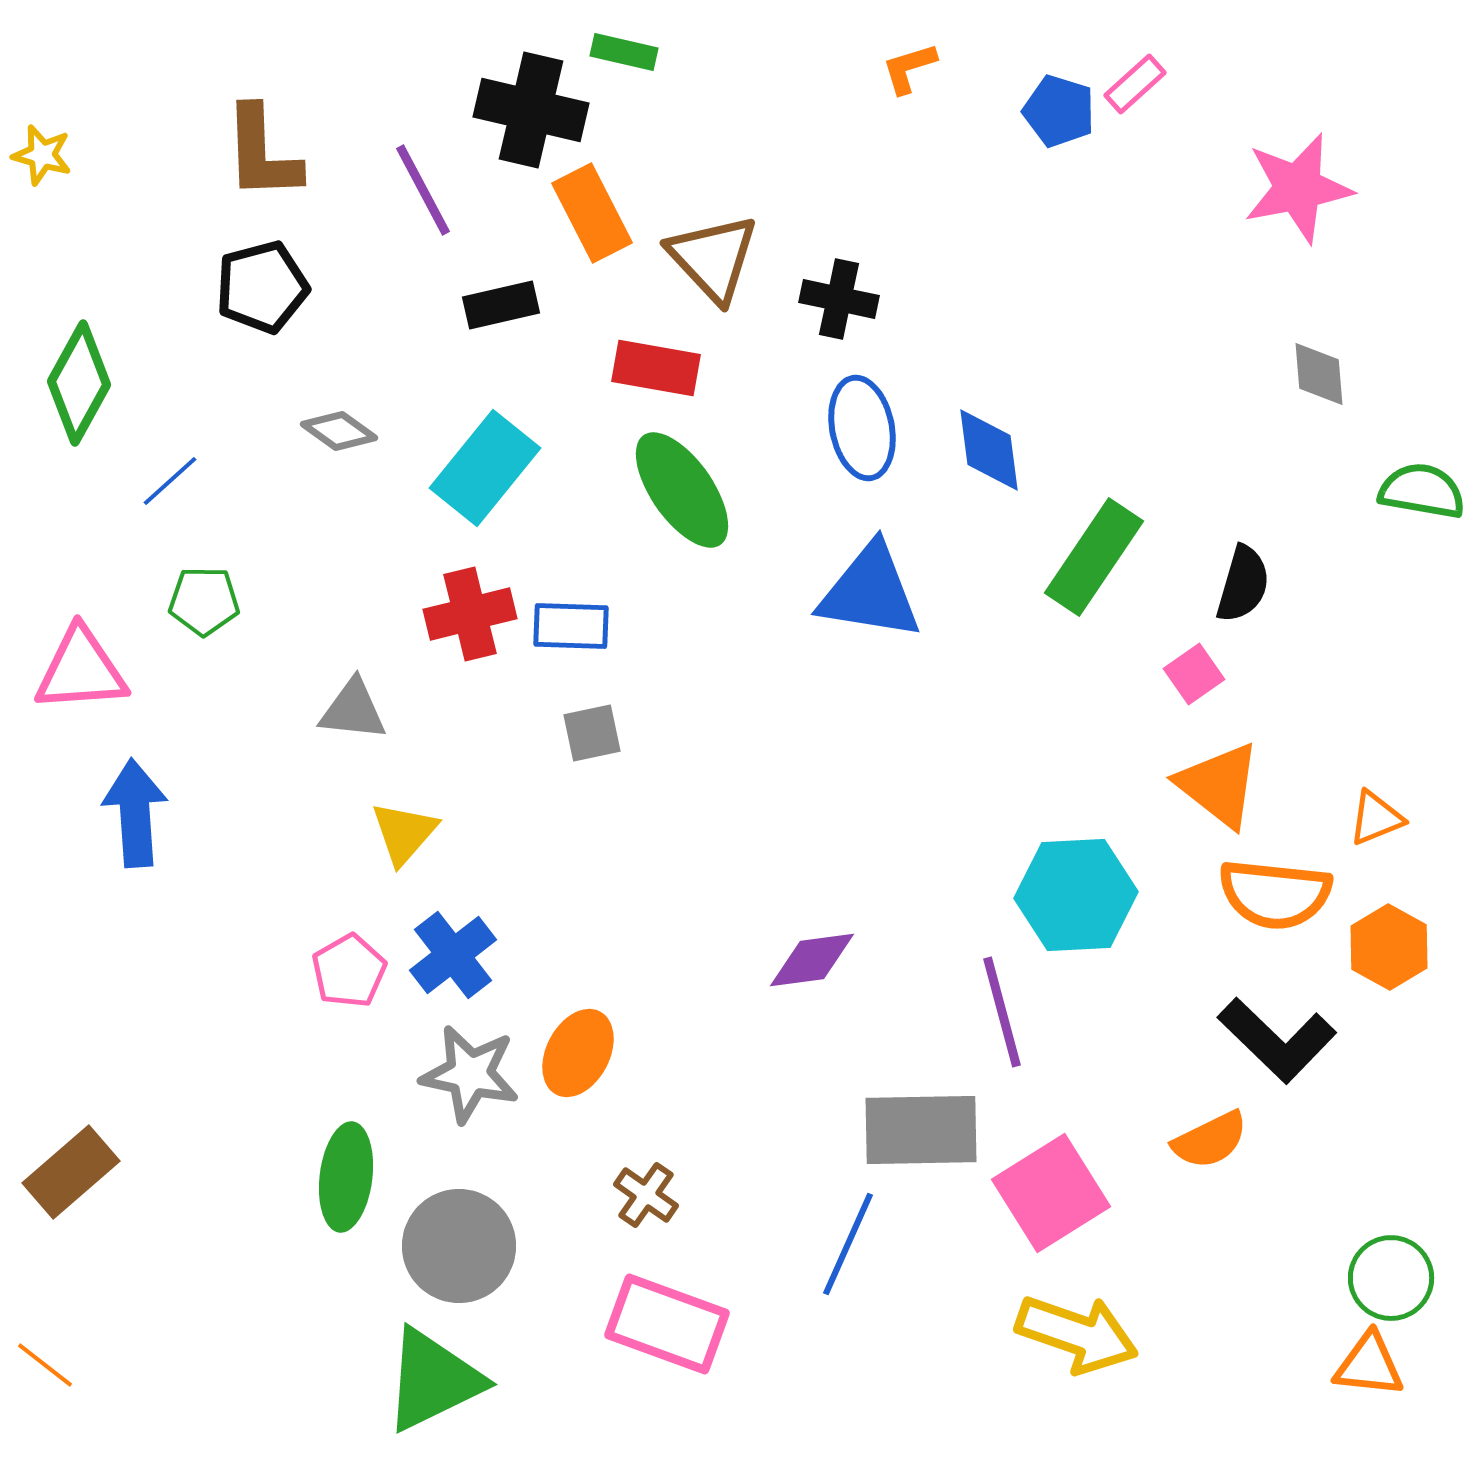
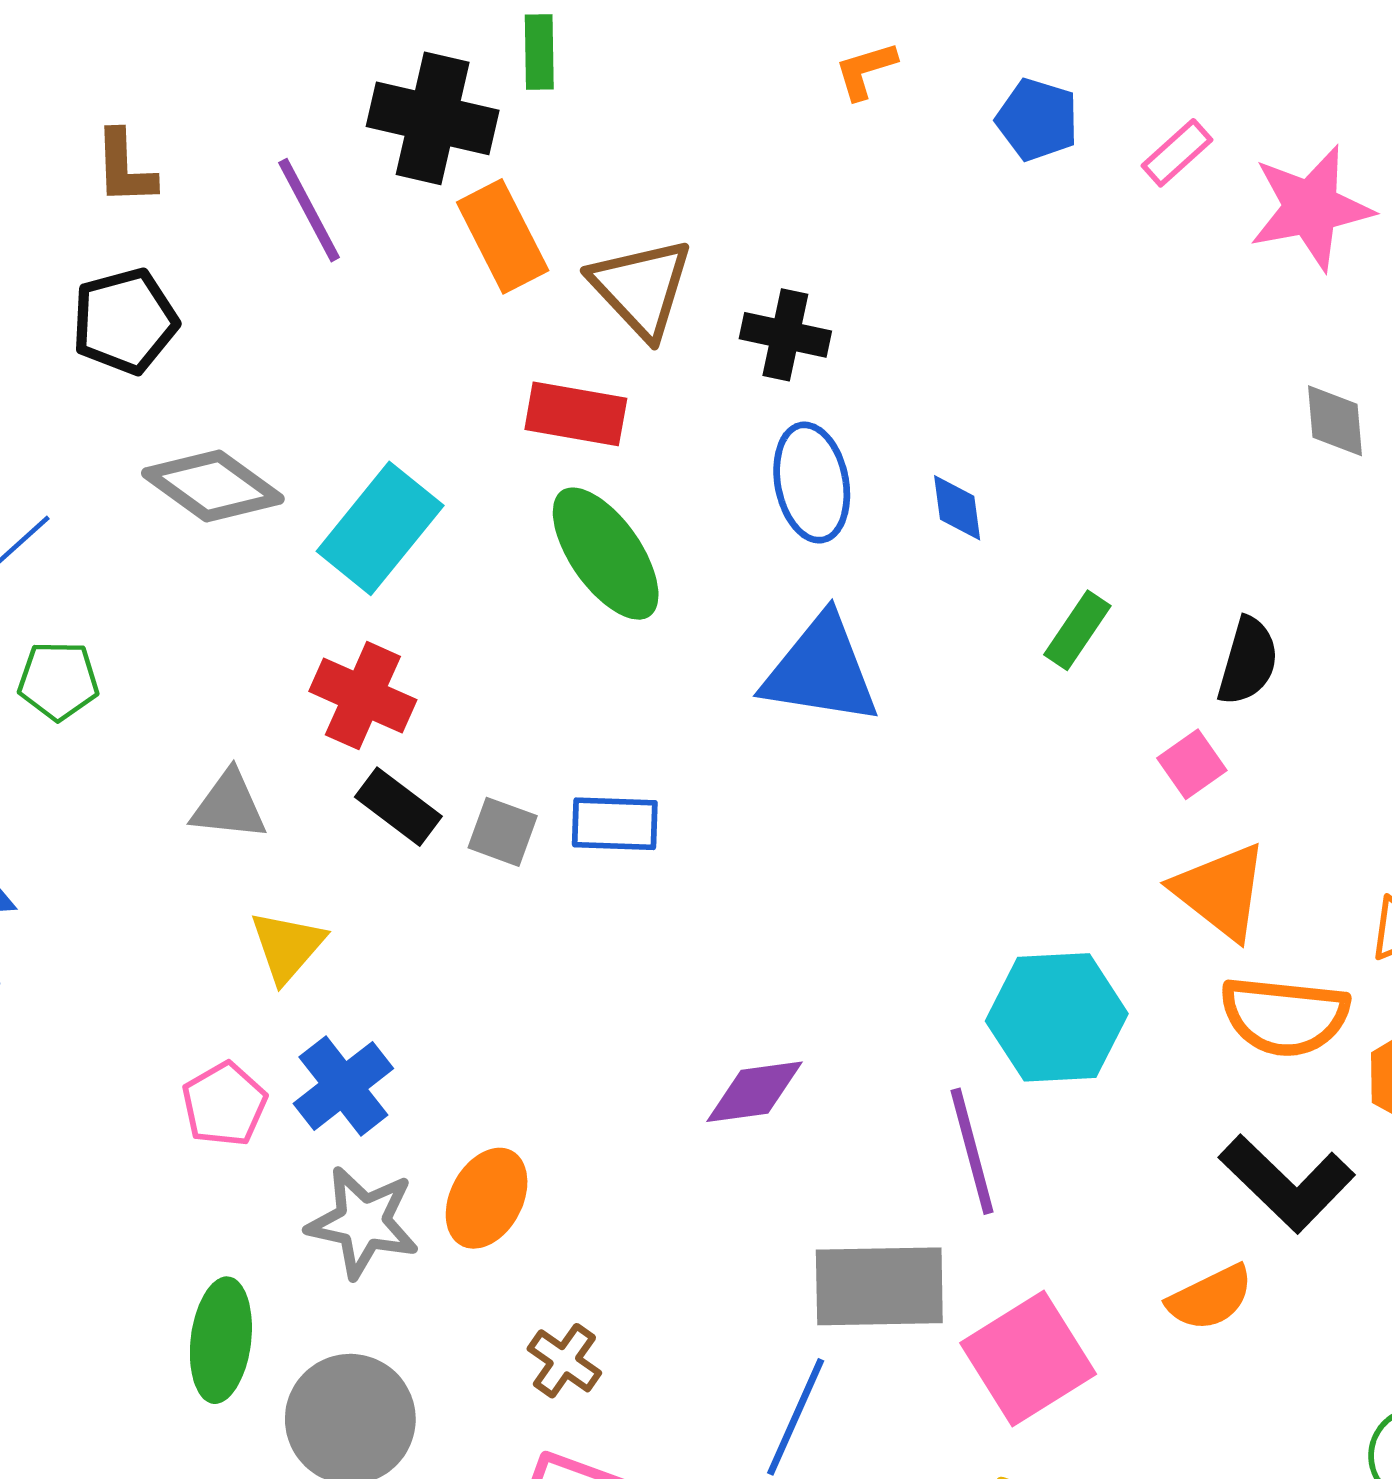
green rectangle: (624, 52) -> (539, 52), turned 76
pink rectangle: (1135, 84) -> (1177, 153), moved
brown L-shape: (262, 153) -> (125, 168), size x0.7
black rectangle: (501, 305) -> (398, 807), moved, turned 50
gray diamond: (339, 431) -> (213, 486), size x1.6
blue diamond: (989, 450) -> (957, 508), size x0.7
green rectangle: (1094, 557) -> (1077, 630), size x0.6
red cross: (470, 614) -> (363, 696), turned 38
blue rectangle: (571, 626) -> (615, 824), moved
gray square: (592, 733) -> (503, 832), turned 32

